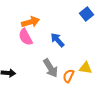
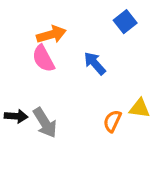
blue square: (86, 14) -> (125, 22), moved
gray arrow: (50, 68) -> (45, 123), moved

